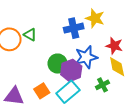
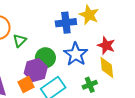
green triangle: (30, 35) -> (20, 41), moved, turned 40
blue star: (86, 57) -> (76, 54), turned -30
purple hexagon: (71, 70) -> (36, 70), moved

